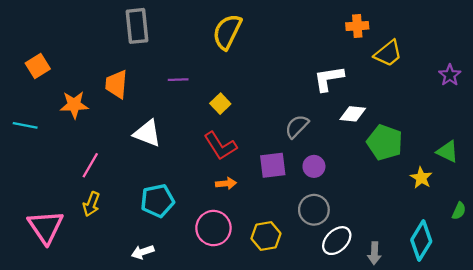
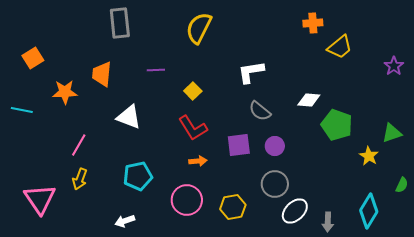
white L-shape: (329, 78) -> (251, 72), moved
gray semicircle: (297, 126) -> (260, 111), turned -95
green triangle: (447, 152) -> (392, 133), turned -45

